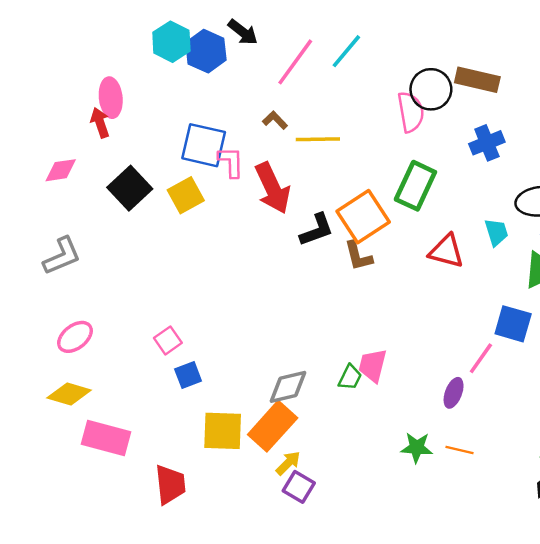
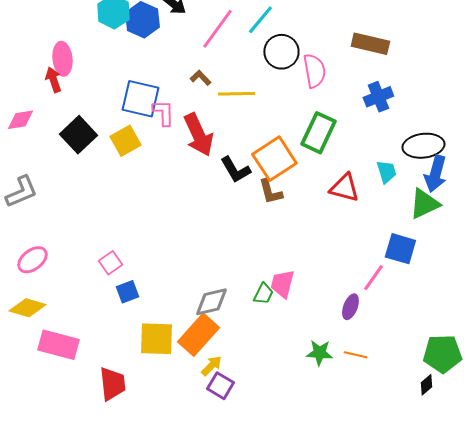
black circle: (431, 89) -> (281, 52), moved
black L-shape: (317, 230) -> (235, 170), turned 80

